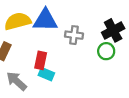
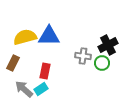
gray cross: (74, 35) -> (83, 56), moved
cyan rectangle: (46, 74) -> (41, 89), moved, turned -56

